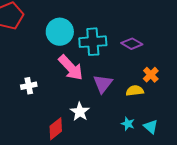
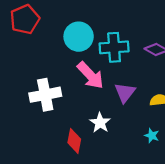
white cross: (29, 86) -> (45, 95), size x1.8
red diamond: (56, 129) -> (74, 141), turned -40

